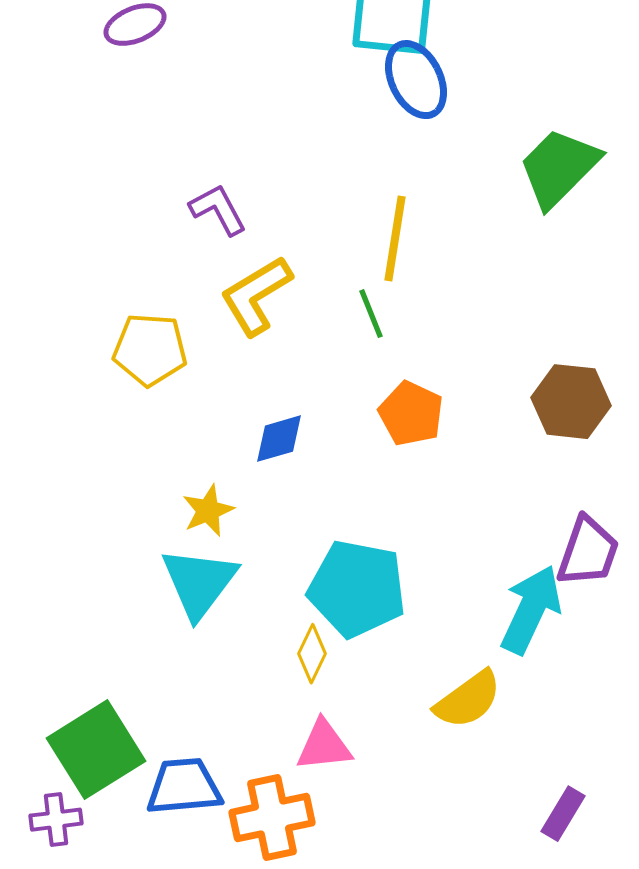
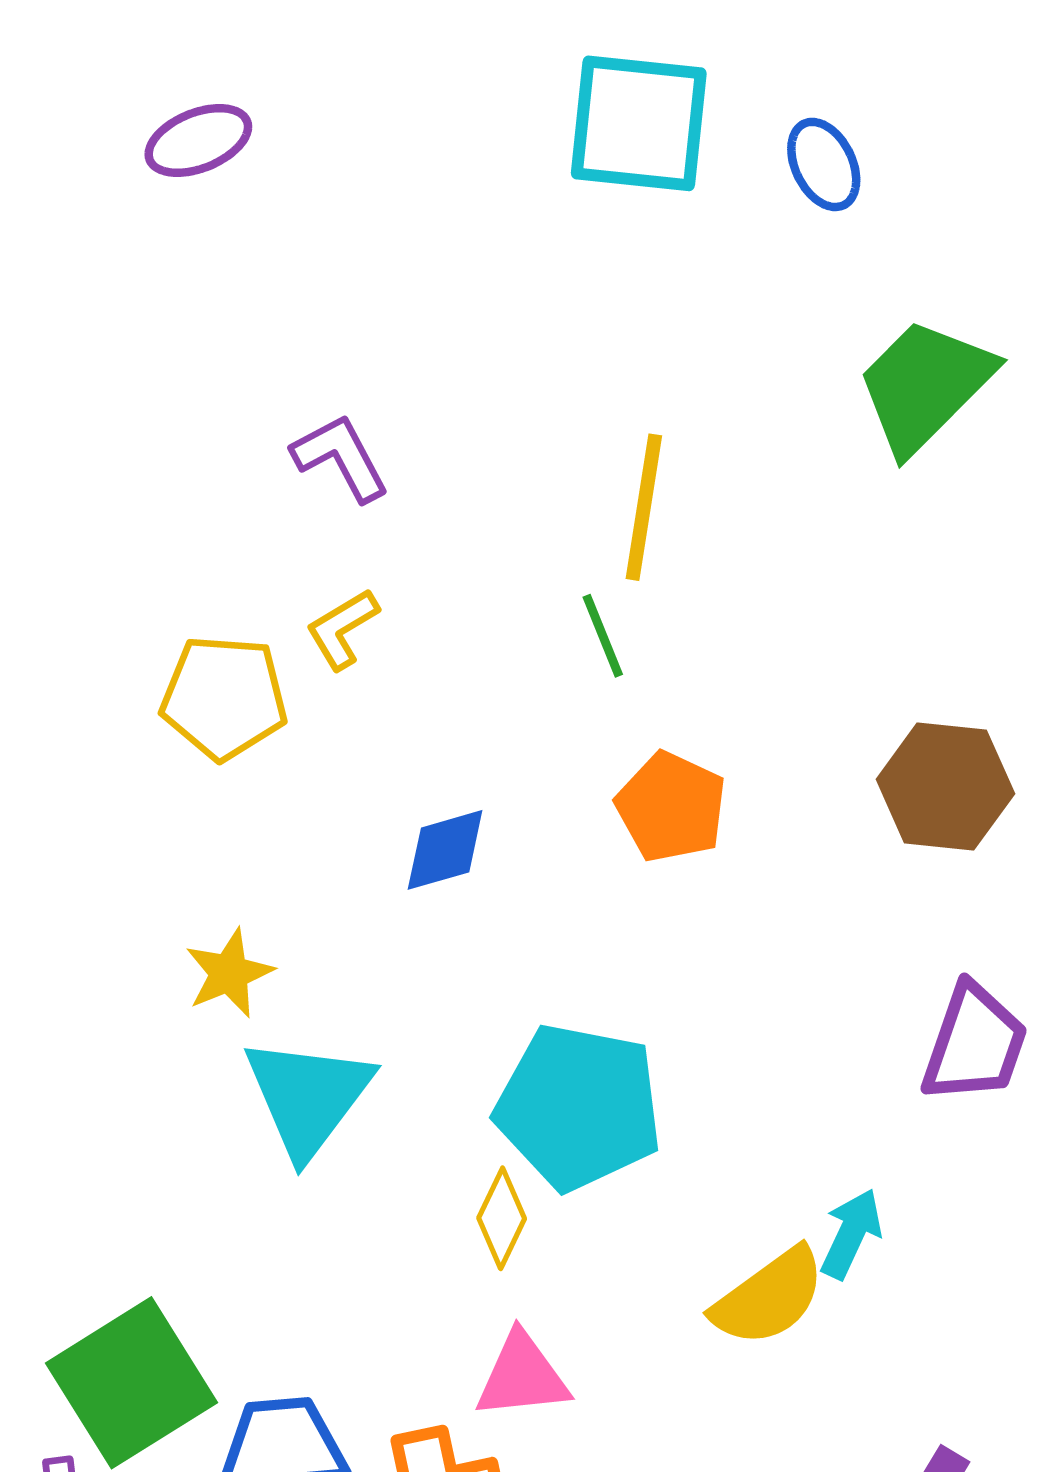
blue ellipse: (416, 80) -> (824, 164), moved, size x0.7
yellow L-shape: (256, 296) -> (342, 629), moved, size x0.6
yellow star: (208, 511) -> (229, 973), moved
cyan arrow: (531, 610) -> (851, 1234), moved, size x0.6

